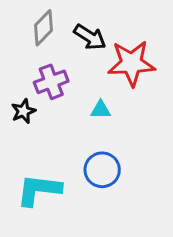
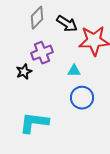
blue circle: (102, 170) -> (82, 98), moved

